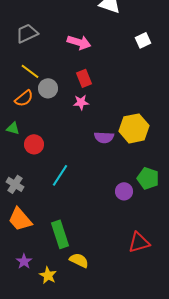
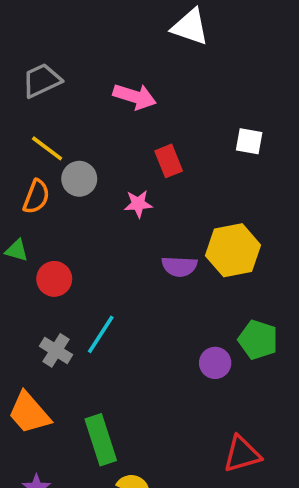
white square: (143, 40) -> (249, 141), moved, turned 35
red rectangle: (84, 78) -> (169, 161), moved
orange semicircle: (24, 98) -> (36, 197), turned -30
gray cross: (15, 184) -> (56, 350), moved

